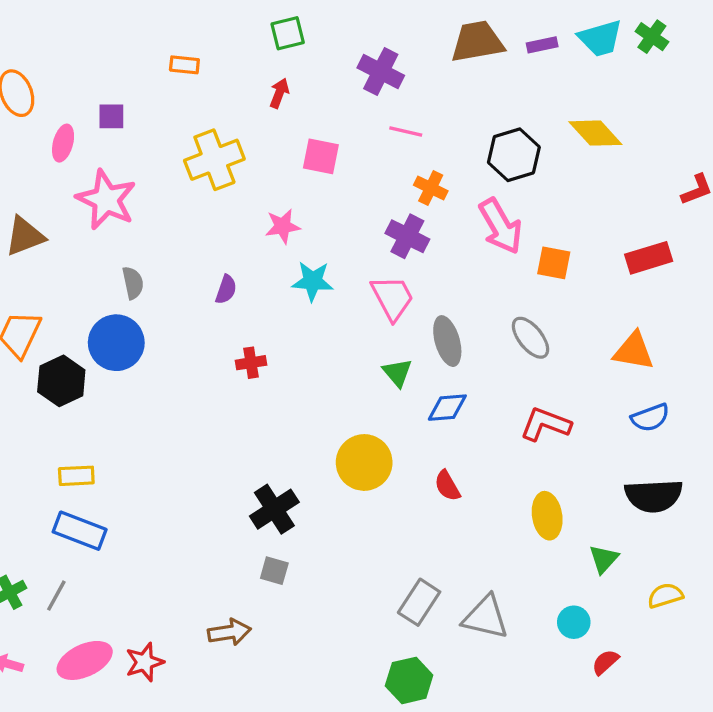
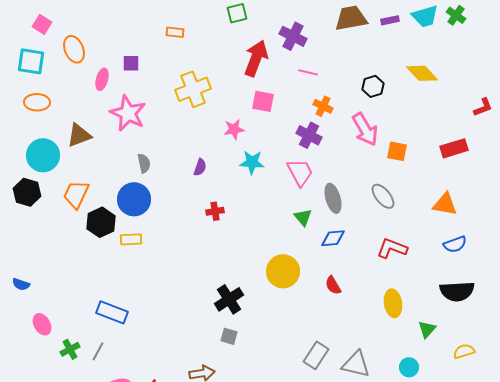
red arrow: (279, 93) -> (256, 58), moved, size x2.0
black hexagon: (514, 155) -> (373, 86), size x0.7
pink square: (321, 156) -> (263, 101), moved
yellow rectangle: (76, 476) -> (131, 239), moved

